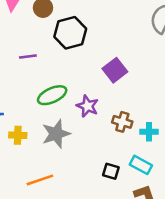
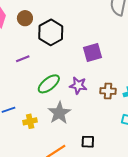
purple square: (115, 70) -> (92, 53), turned 36
black square: (111, 171) -> (88, 142), moved

